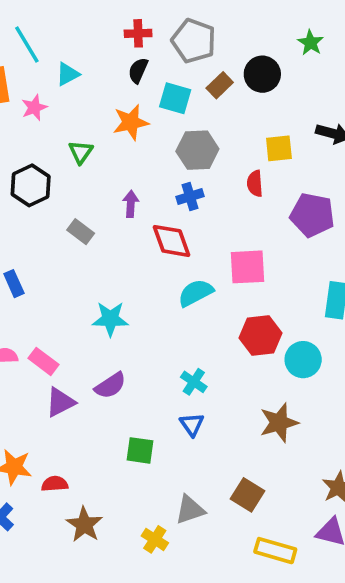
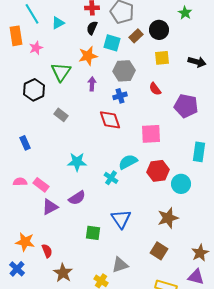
cyan triangle: (68, 74) -> (58, 23), moved
yellow square: (279, 148) -> (162, 58), moved
green triangle: (81, 152) -> (61, 72), size x1.5
red semicircle: (255, 184) -> (155, 89), turned -32
purple arrow: (131, 204) -> (92, 84), moved
cyan semicircle: (196, 293) -> (128, 162), moved
cyan cross: (194, 382) -> (111, 178), moved
blue triangle: (192, 424) -> (121, 219), size x1.5
red semicircle: (55, 484) -> (47, 251), turned 72
brown square: (247, 495) -> (159, 251), moved

